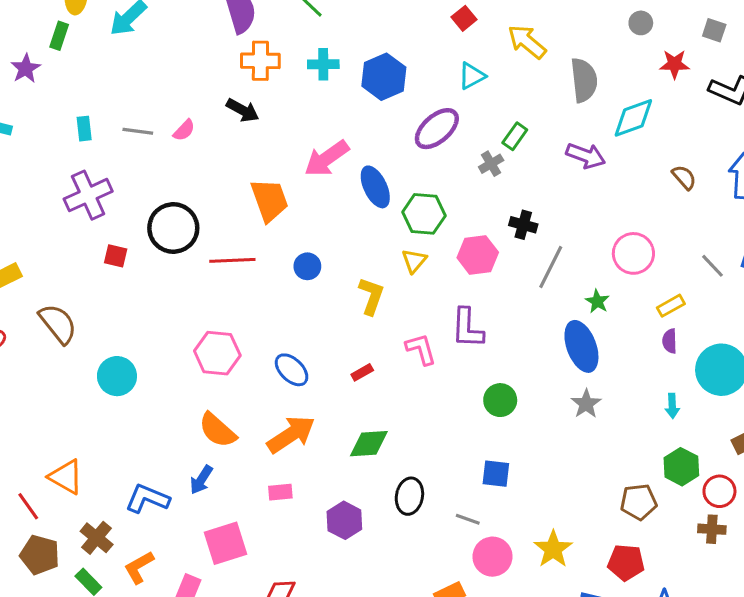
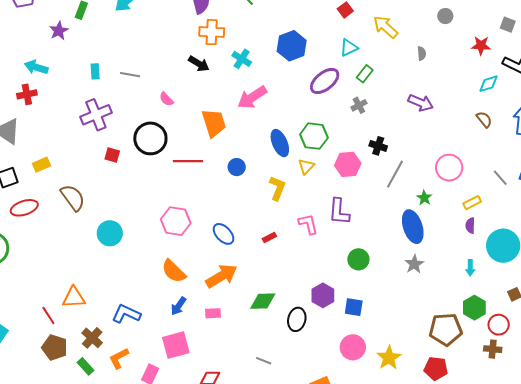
gray circle: (641, 23) -> (445, 16), moved
cyan cross: (323, 64) -> (242, 59), moved, turned 30
gray semicircle: (584, 80) -> (422, 53), size x0.5
cyan diamond: (633, 118) -> (488, 84), moved, size x0.7
pink semicircle: (184, 130) -> (166, 99), moved, turned 91
green rectangle: (515, 136) -> (365, 74), moved
blue ellipse: (375, 187) -> (280, 143), moved
green diamond: (369, 444) -> (263, 301), moved
orange triangle: (66, 477) -> (74, 297), turned -35
blue arrow: (201, 480) -> (179, 306), moved
brown pentagon: (639, 502) -> (446, 329), size x1.4
gray line: (468, 519) -> (264, 361), moved
purple hexagon: (344, 520) -> (323, 295), moved
pink circle: (492, 557) -> (353, 347), moved

